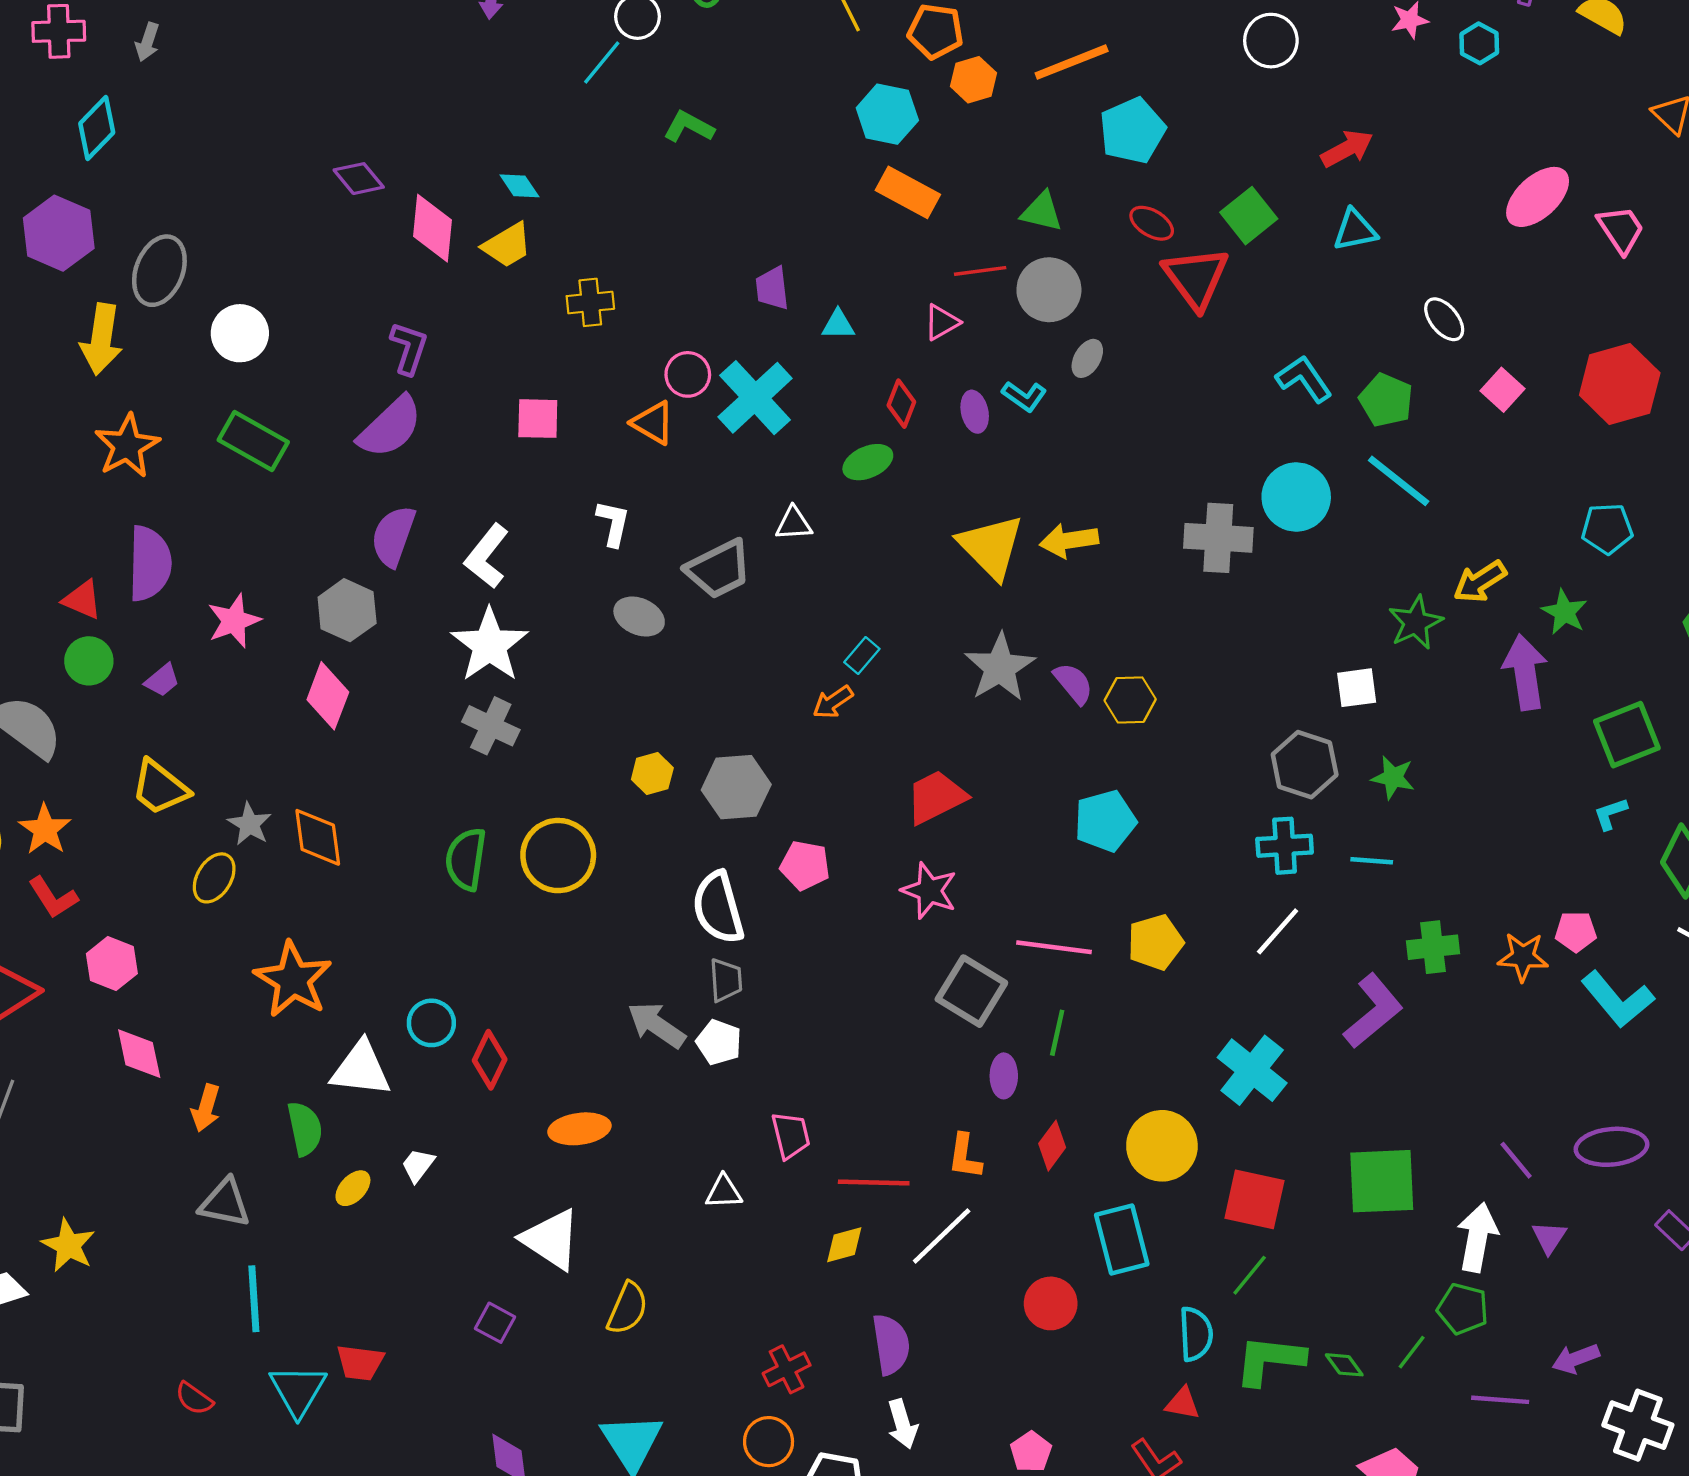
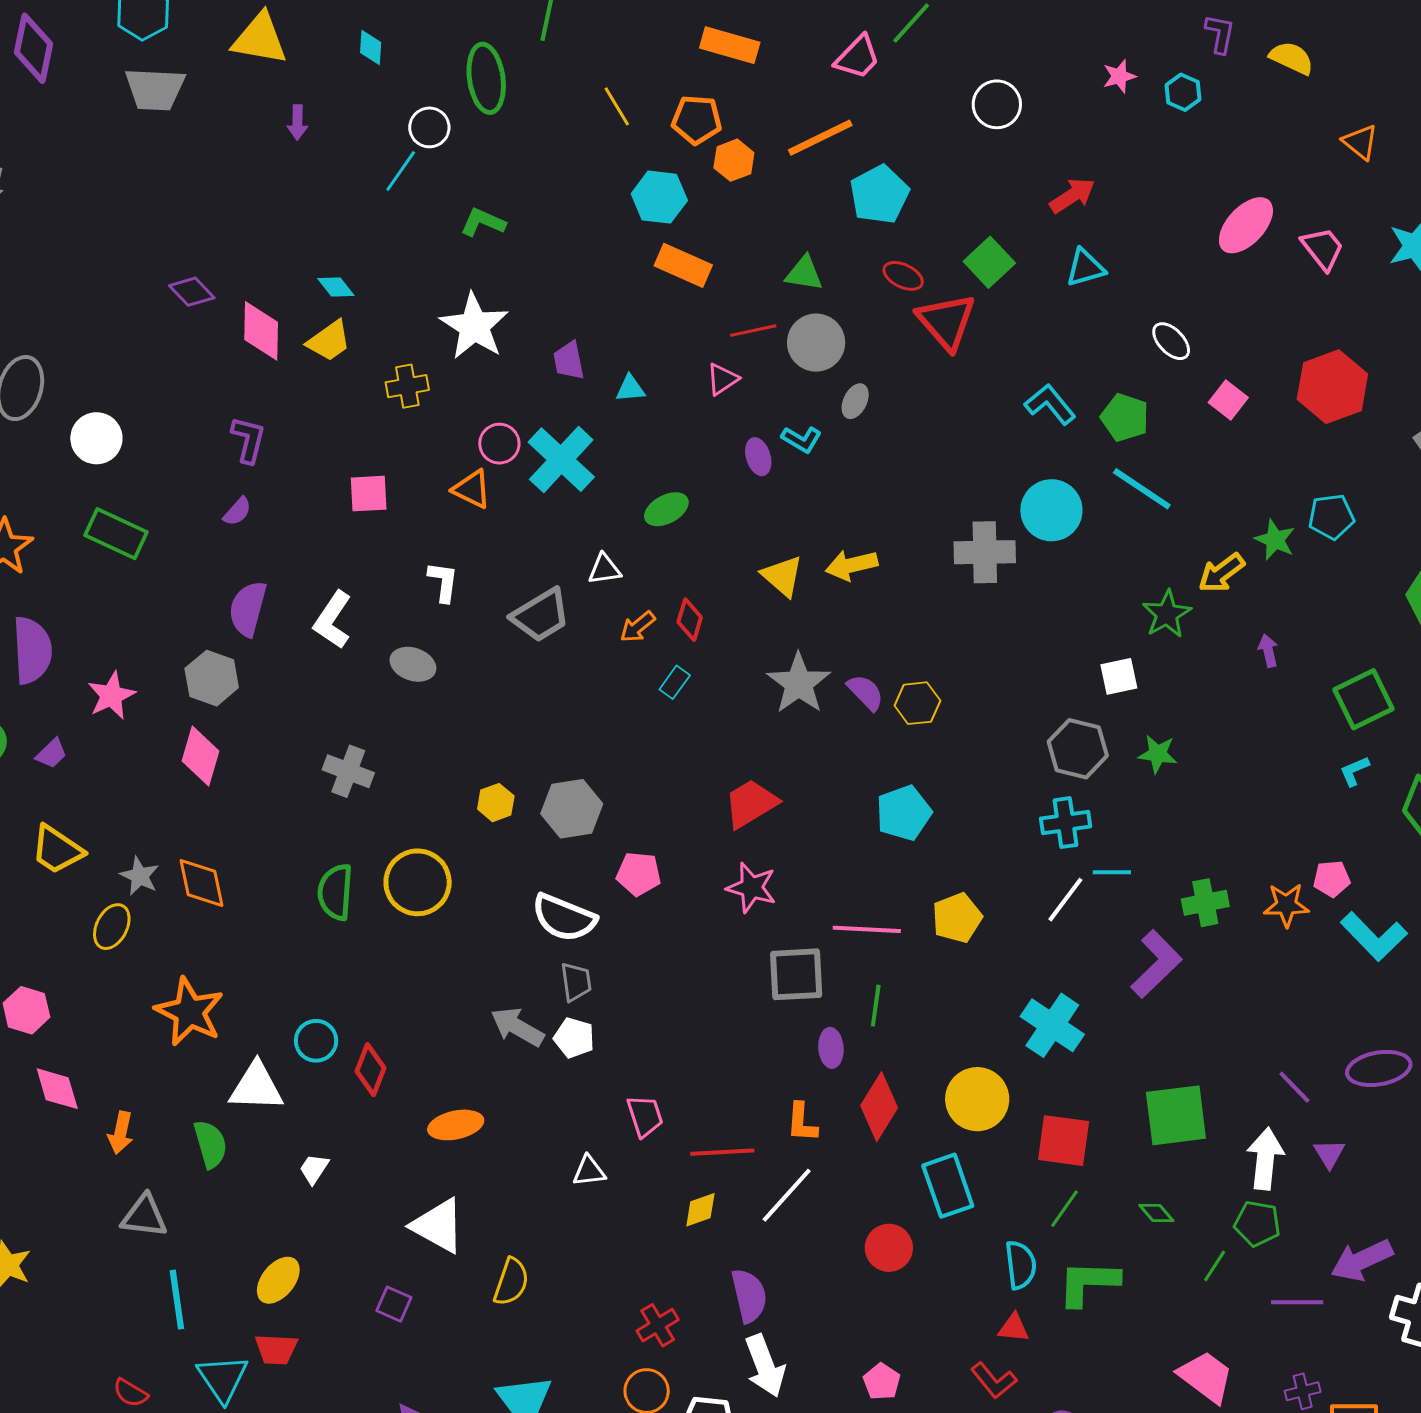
red diamond: (901, 404) -> (690, 620), moved
purple semicircle: (390, 427) -> (237, 511), size x0.5
yellow triangle: (991, 547) -> (782, 576), size x0.7
green star: (1564, 612) -> (1275, 540), moved
gray ellipse: (639, 617) -> (413, 664), moved
white star: (490, 645) -> (474, 326), moved
purple arrow: (1525, 672) -> (1268, 651), size x0.5
orange arrow: (833, 702) -> (638, 627), moved
cyan line: (1372, 861) -> (1112, 872), moved
white semicircle: (718, 908) -> (564, 918), turned -48
gray square: (971, 991) -> (796, 974), turned -30
red diamond: (1052, 1146) -> (879, 1107), size x1.5
yellow ellipse: (353, 1188) -> (278, 1280), moved, size x1.4
purple arrow: (1576, 1359) -> (1362, 1260), size x1.5
green diamond: (1344, 1365) -> (1156, 1213), moved
white arrow: (902, 1424) -> (765, 1366), size x1.4

